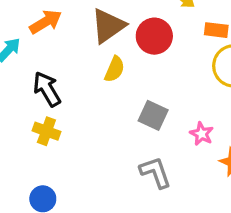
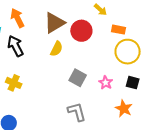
orange arrow: (46, 22) -> (17, 18), turned -90
black arrow: (47, 89) -> (15, 46), moved
pink star: (202, 134) -> (106, 83), moved

